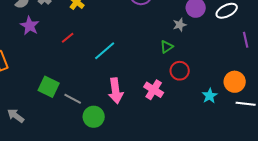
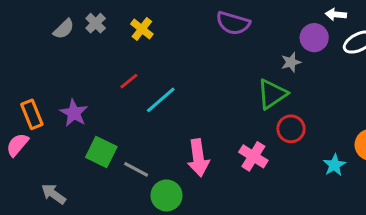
purple star: (30, 26) -> (74, 113), moved
green triangle: (167, 47) -> (272, 94), size x1.6
cyan line: (105, 51) -> (161, 100), moved

